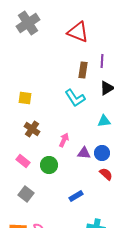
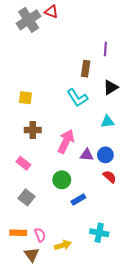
red triangle: (78, 32) -> (51, 12), moved, size x0.6
purple line: (102, 61) -> (105, 49), moved
brown cross: (32, 129) -> (33, 130), turned -35
pink arrow: (64, 140) -> (66, 141), size x1.6
green circle: (49, 165) -> (62, 180), moved

